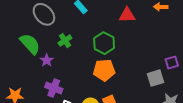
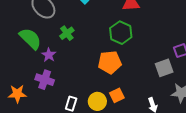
green hexagon: (104, 43) -> (121, 33), moved
purple cross: (54, 88) -> (45, 80), moved

